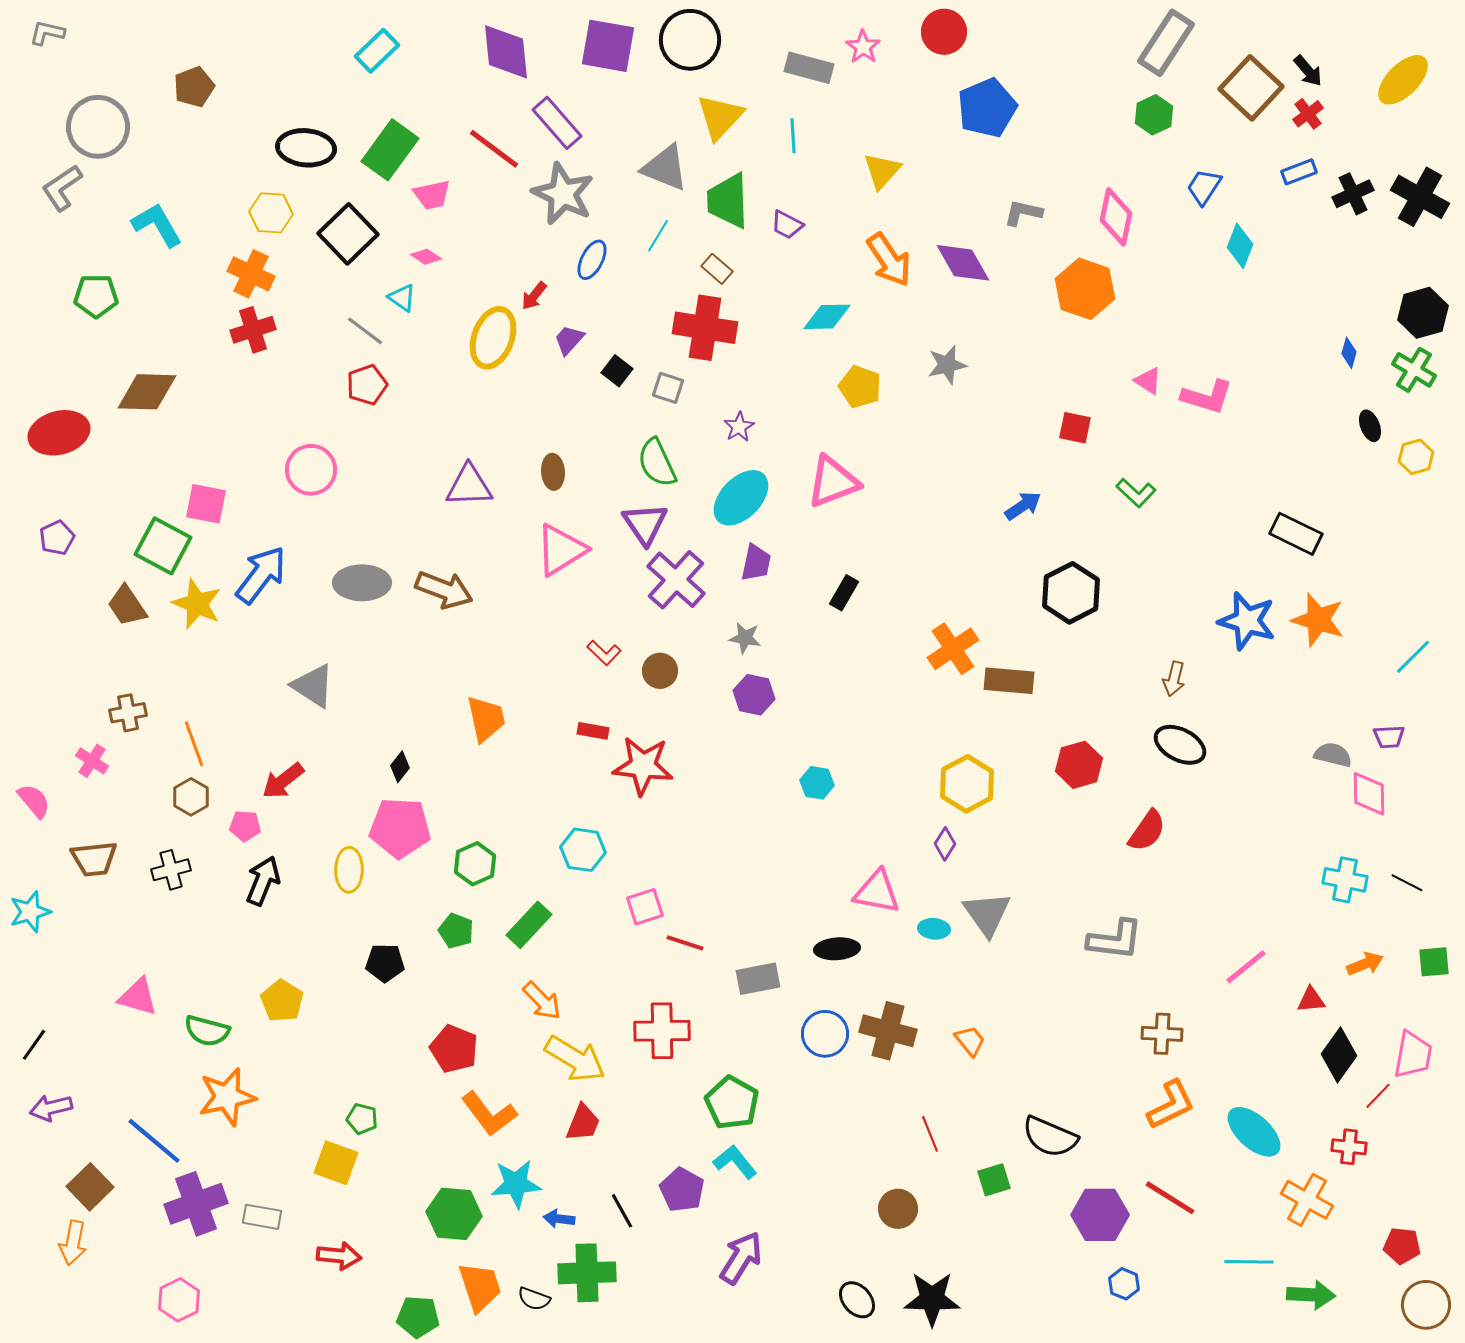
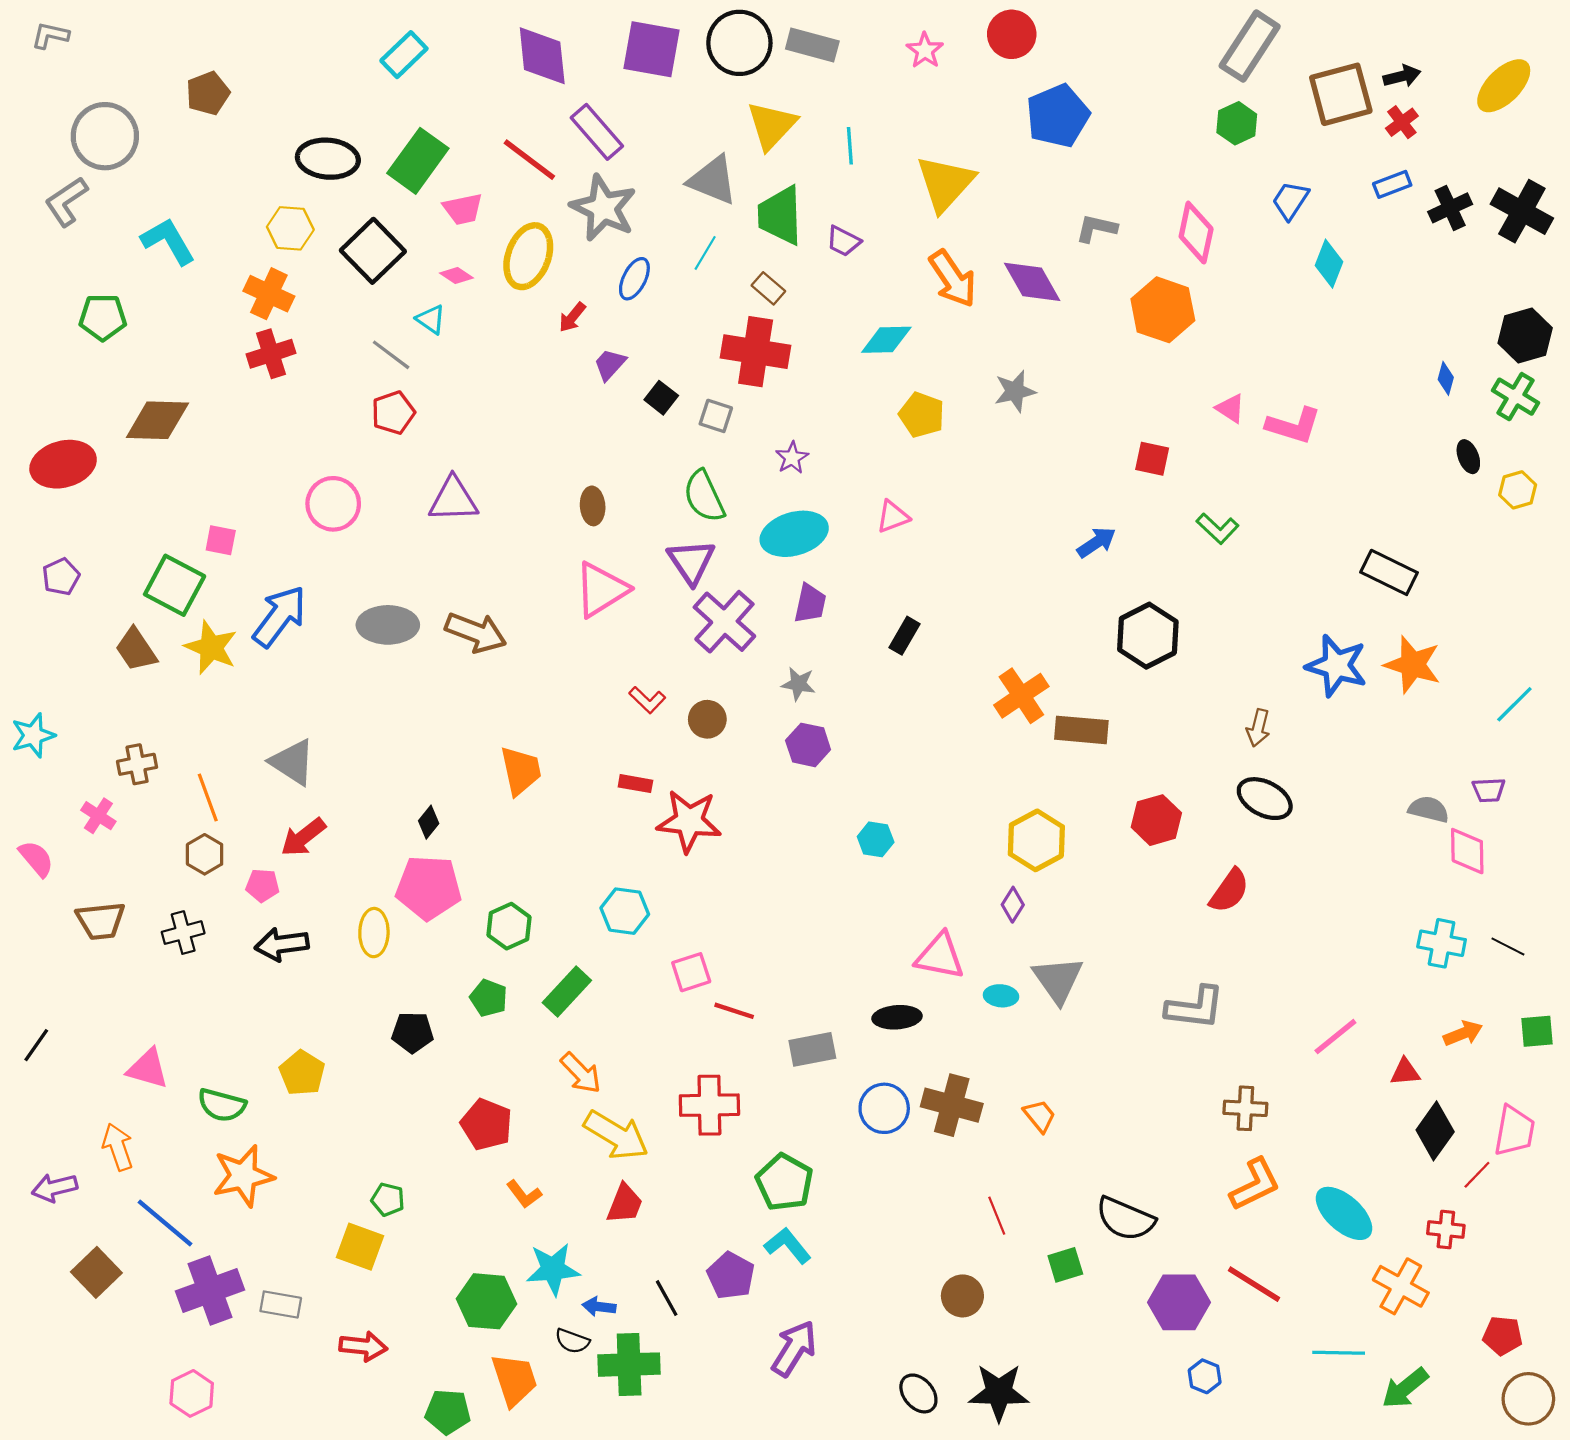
gray rectangle: (809, 68) -> (812, 45), moved
black arrow: (1308, 71) -> (1402, 76), turned -64
brown square: (1251, 88) -> (1341, 94), turned 32
yellow triangle: (882, 171) -> (945, 183), size x1.5
yellow ellipse: (493, 338) -> (528, 256), moved
pink triangle: (833, 482) -> (893, 517), size x0.6
purple triangle: (469, 486) -> (453, 500), moved
cyan ellipse: (741, 498) -> (794, 534), turned 30
pink square: (206, 504) -> (221, 540), size x0.7
gray triangle: (313, 686) -> (292, 762), moved
black arrow: (263, 881) -> (282, 944), turned -120
cyan star: (30, 912) -> (33, 735), moved
black line: (34, 1045) -> (36, 1045), moved
orange L-shape: (489, 1114) -> (524, 1194), size x0.6
orange arrow: (73, 1243) -> (118, 1147), moved, turned 150
green arrow: (1311, 1295) -> (1405, 1388), turned 138
black semicircle: (534, 1299) -> (572, 1341), moved

